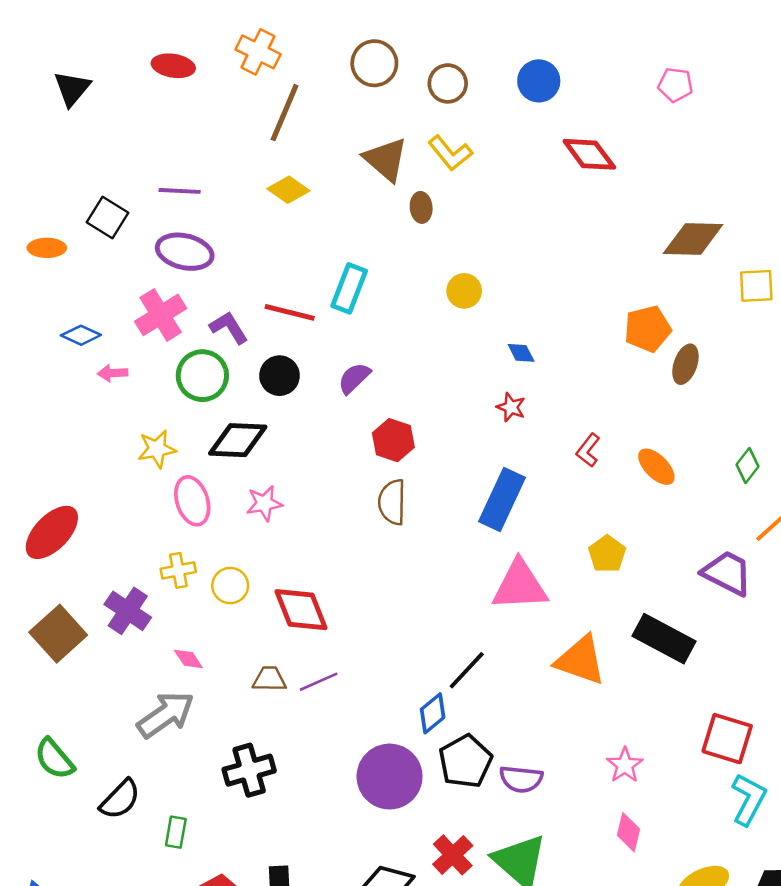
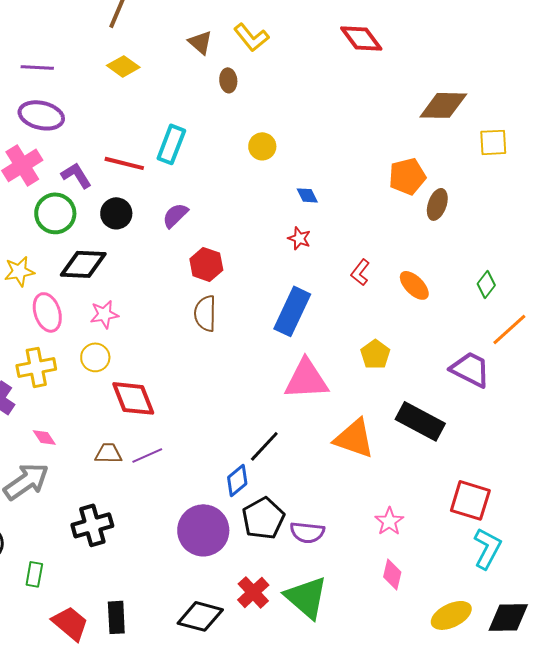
brown triangle: (386, 159) -> (200, 42), size x0.7
yellow cross: (178, 570) -> (36, 367), size x1.4
yellow circle: (230, 586) -> (95, 357), moved

